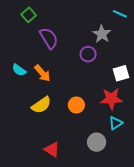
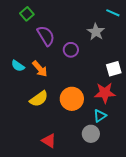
purple circle: (88, 54) -> (71, 50), moved
orange circle: (76, 105) -> (72, 99), size x1.5
cyan triangle: (116, 123) -> (100, 116), moved

